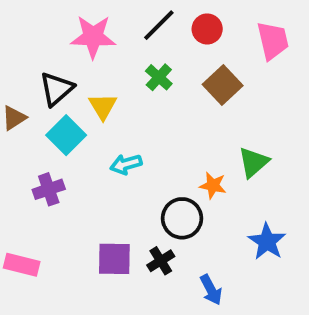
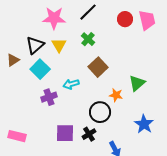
red circle: (207, 29) -> (125, 19), moved
brown square: (223, 85) -> (98, 67), moved
yellow triangle: (103, 106) -> (59, 45), moved
purple cross: (49, 189) -> (49, 97), moved

